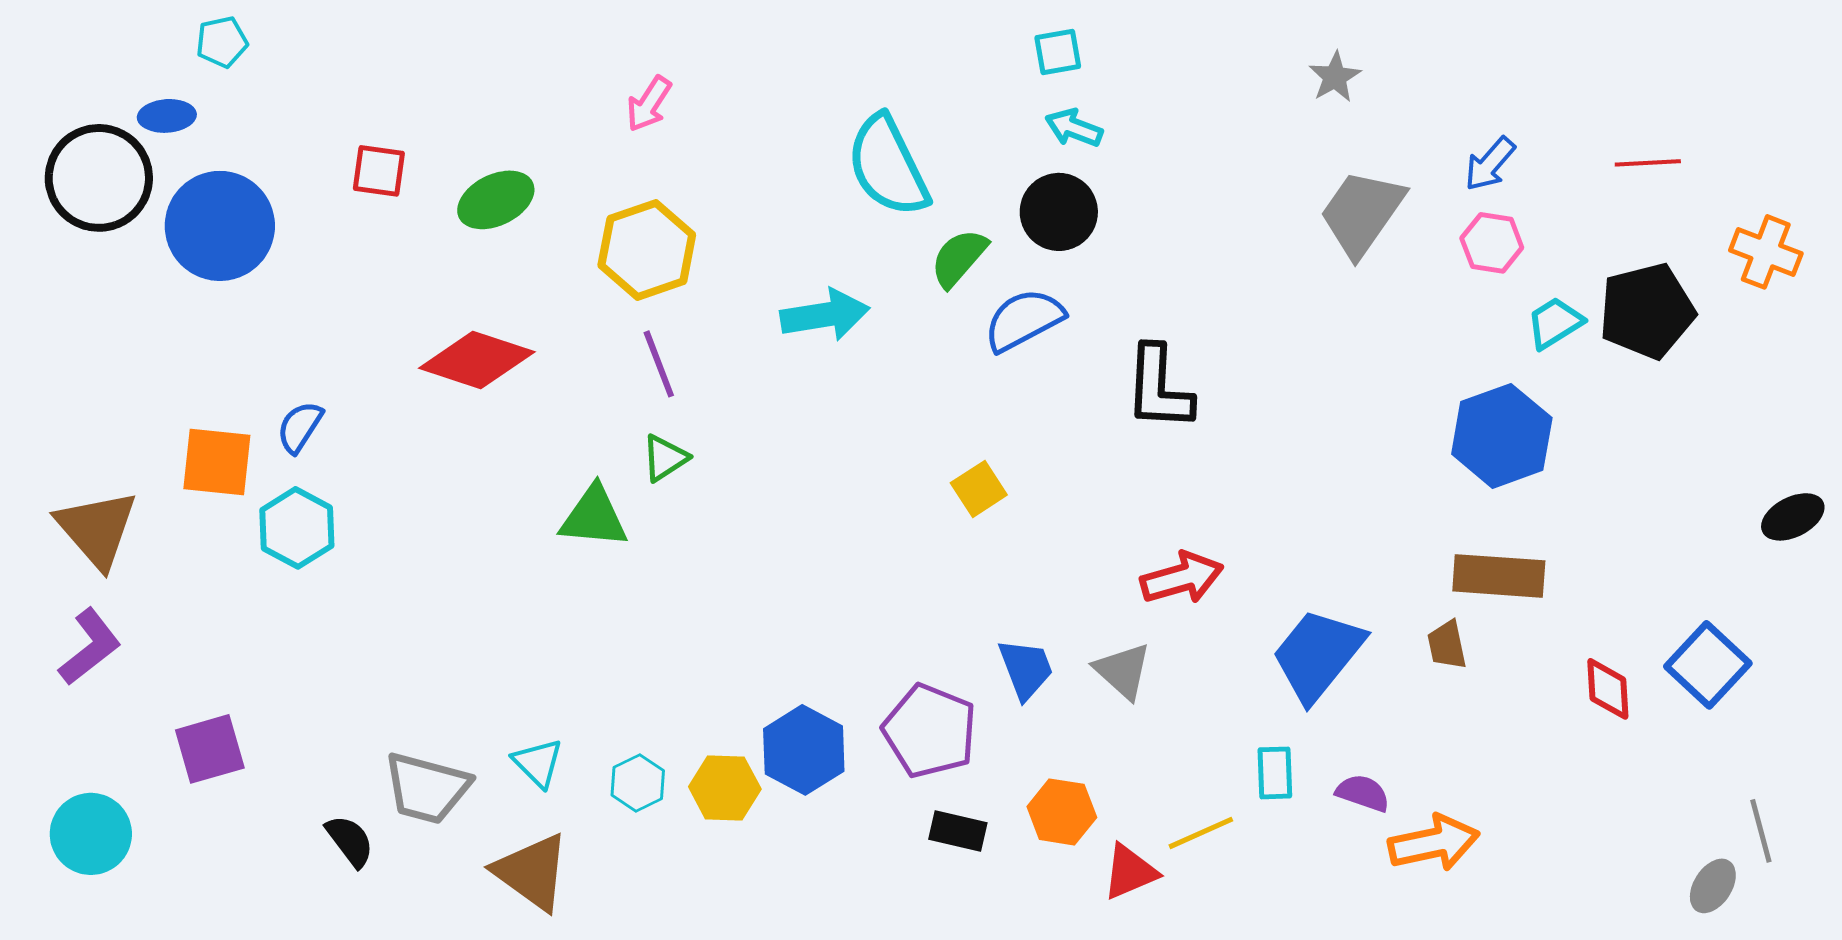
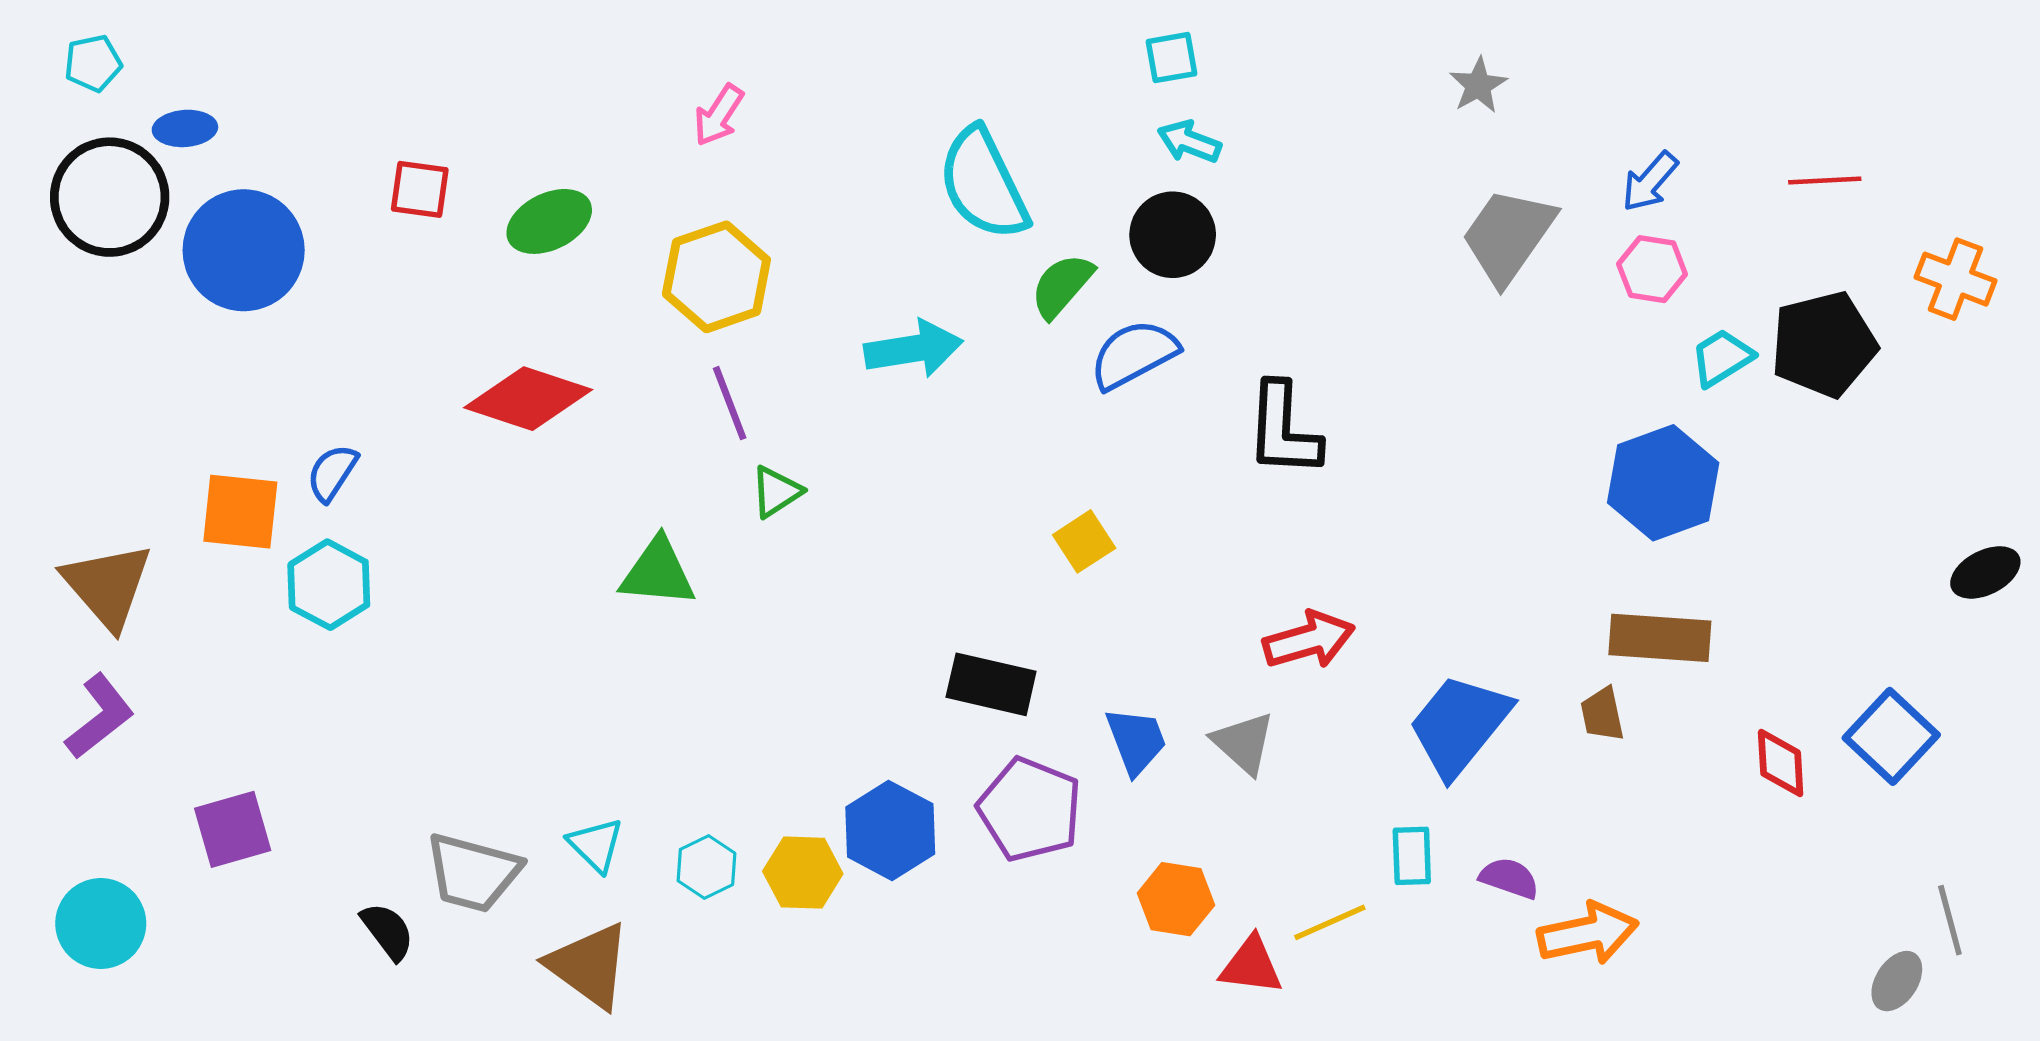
cyan pentagon: (222, 42) -> (93, 63), moved
green triangle: (665, 458) -> (776, 492), moved
black rectangle: (958, 831) -> (991, 684), moved, size x1.4
red triangle: (1130, 872) -> (1251, 966), turned 30

